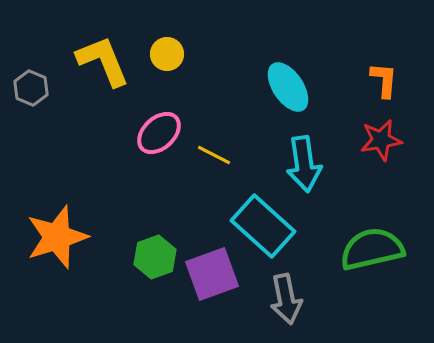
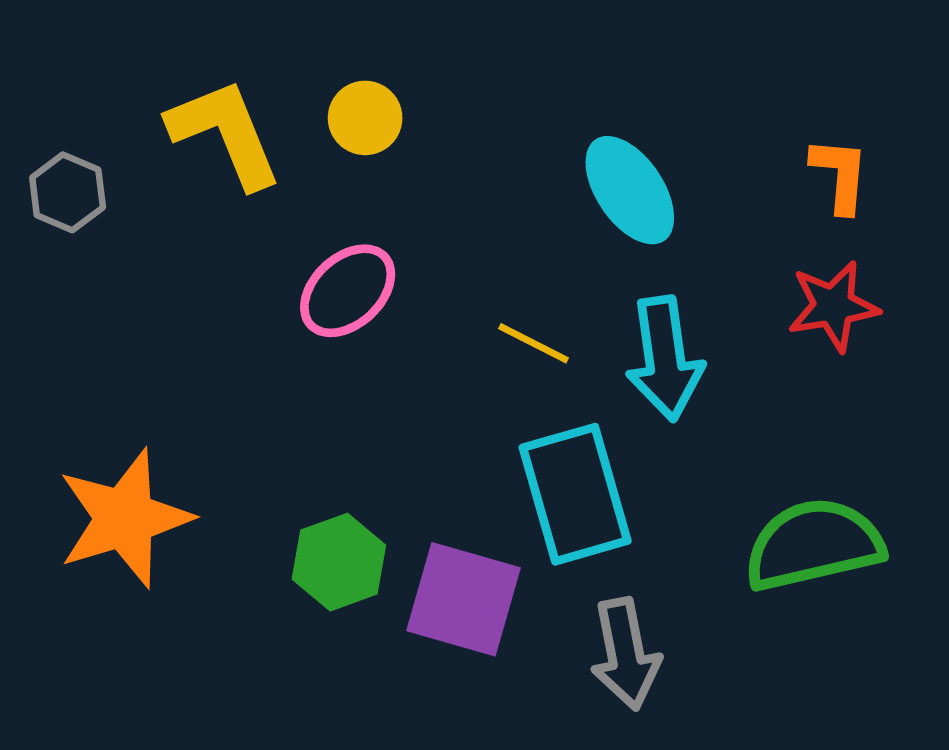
yellow line: (214, 155) -> (534, 343), moved
cyan rectangle: (263, 226) -> (575, 494), turned 32
purple square: (212, 274) -> (464, 599), turned 36

